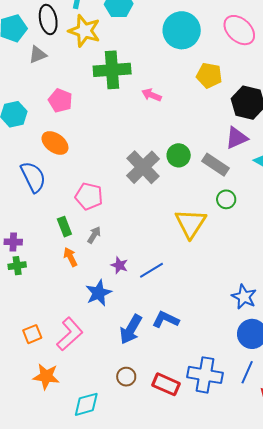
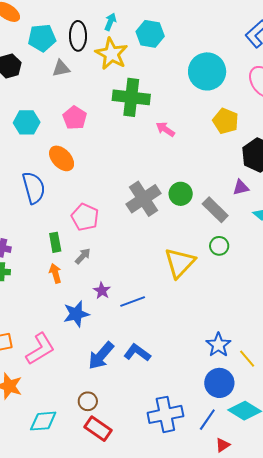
purple triangle: (237, 138) -> (241, 187), size x0.7
blue cross: (205, 375) -> (165, 414), turned -32
red rectangle: (166, 384) -> (98, 429), moved

